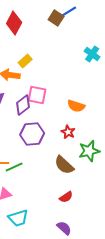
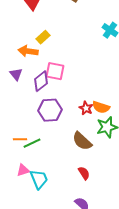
orange semicircle: (76, 106) -> (101, 107), moved
red semicircle: (66, 197) -> (84, 173), turned -88
cyan trapezoid: (18, 218) -> (39, 179), moved, turned -95

